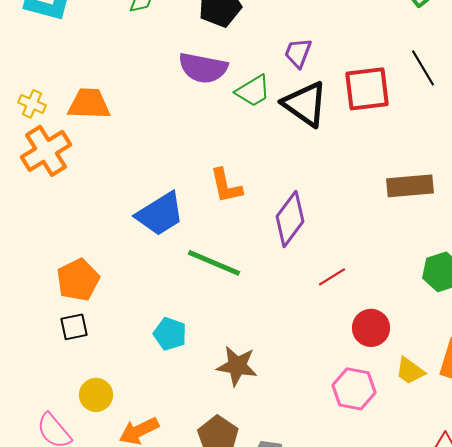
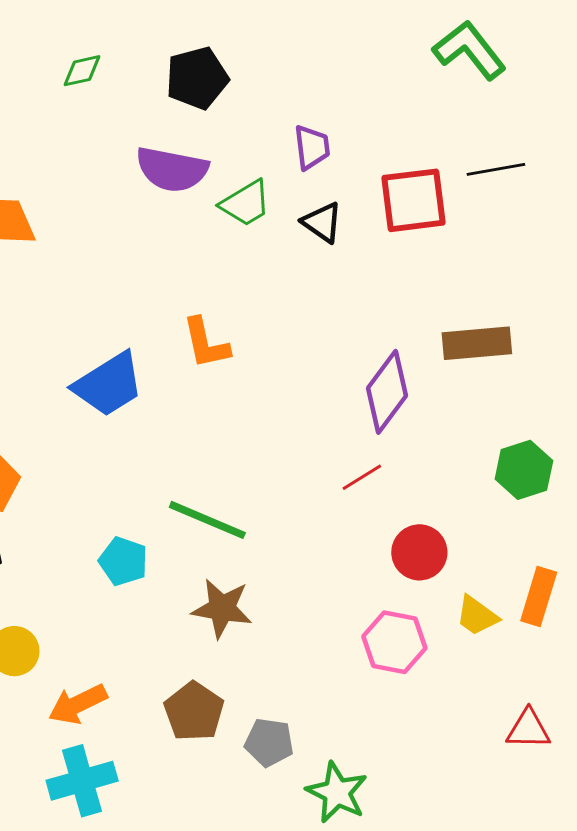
purple trapezoid: (298, 53) -> (312, 147), turned 152
black line: (423, 68) -> (496, 169), turned -69
black triangle: (305, 104) -> (322, 222), size x0.6
purple diamond: (290, 219) -> (387, 392), moved
green line: (214, 263) -> (207, 520), moved

